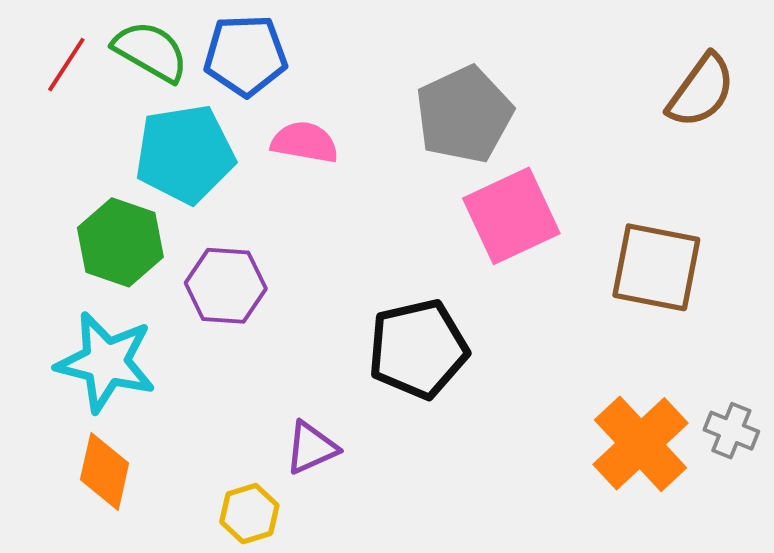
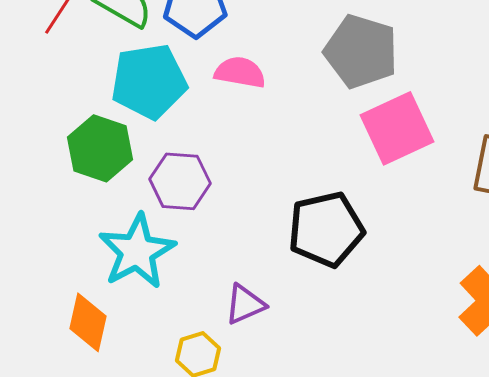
gray pentagon: (464, 115) -> (361, 51), turned -30
cyan star: (106, 362) -> (137, 251), moved, turned 30

